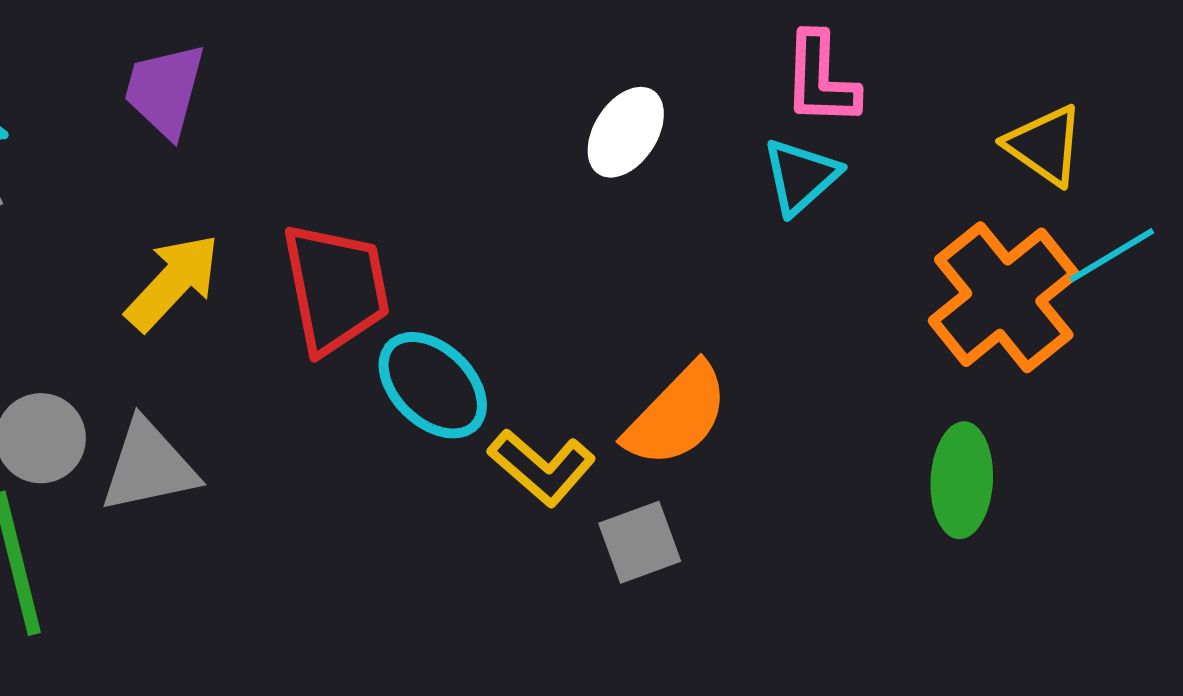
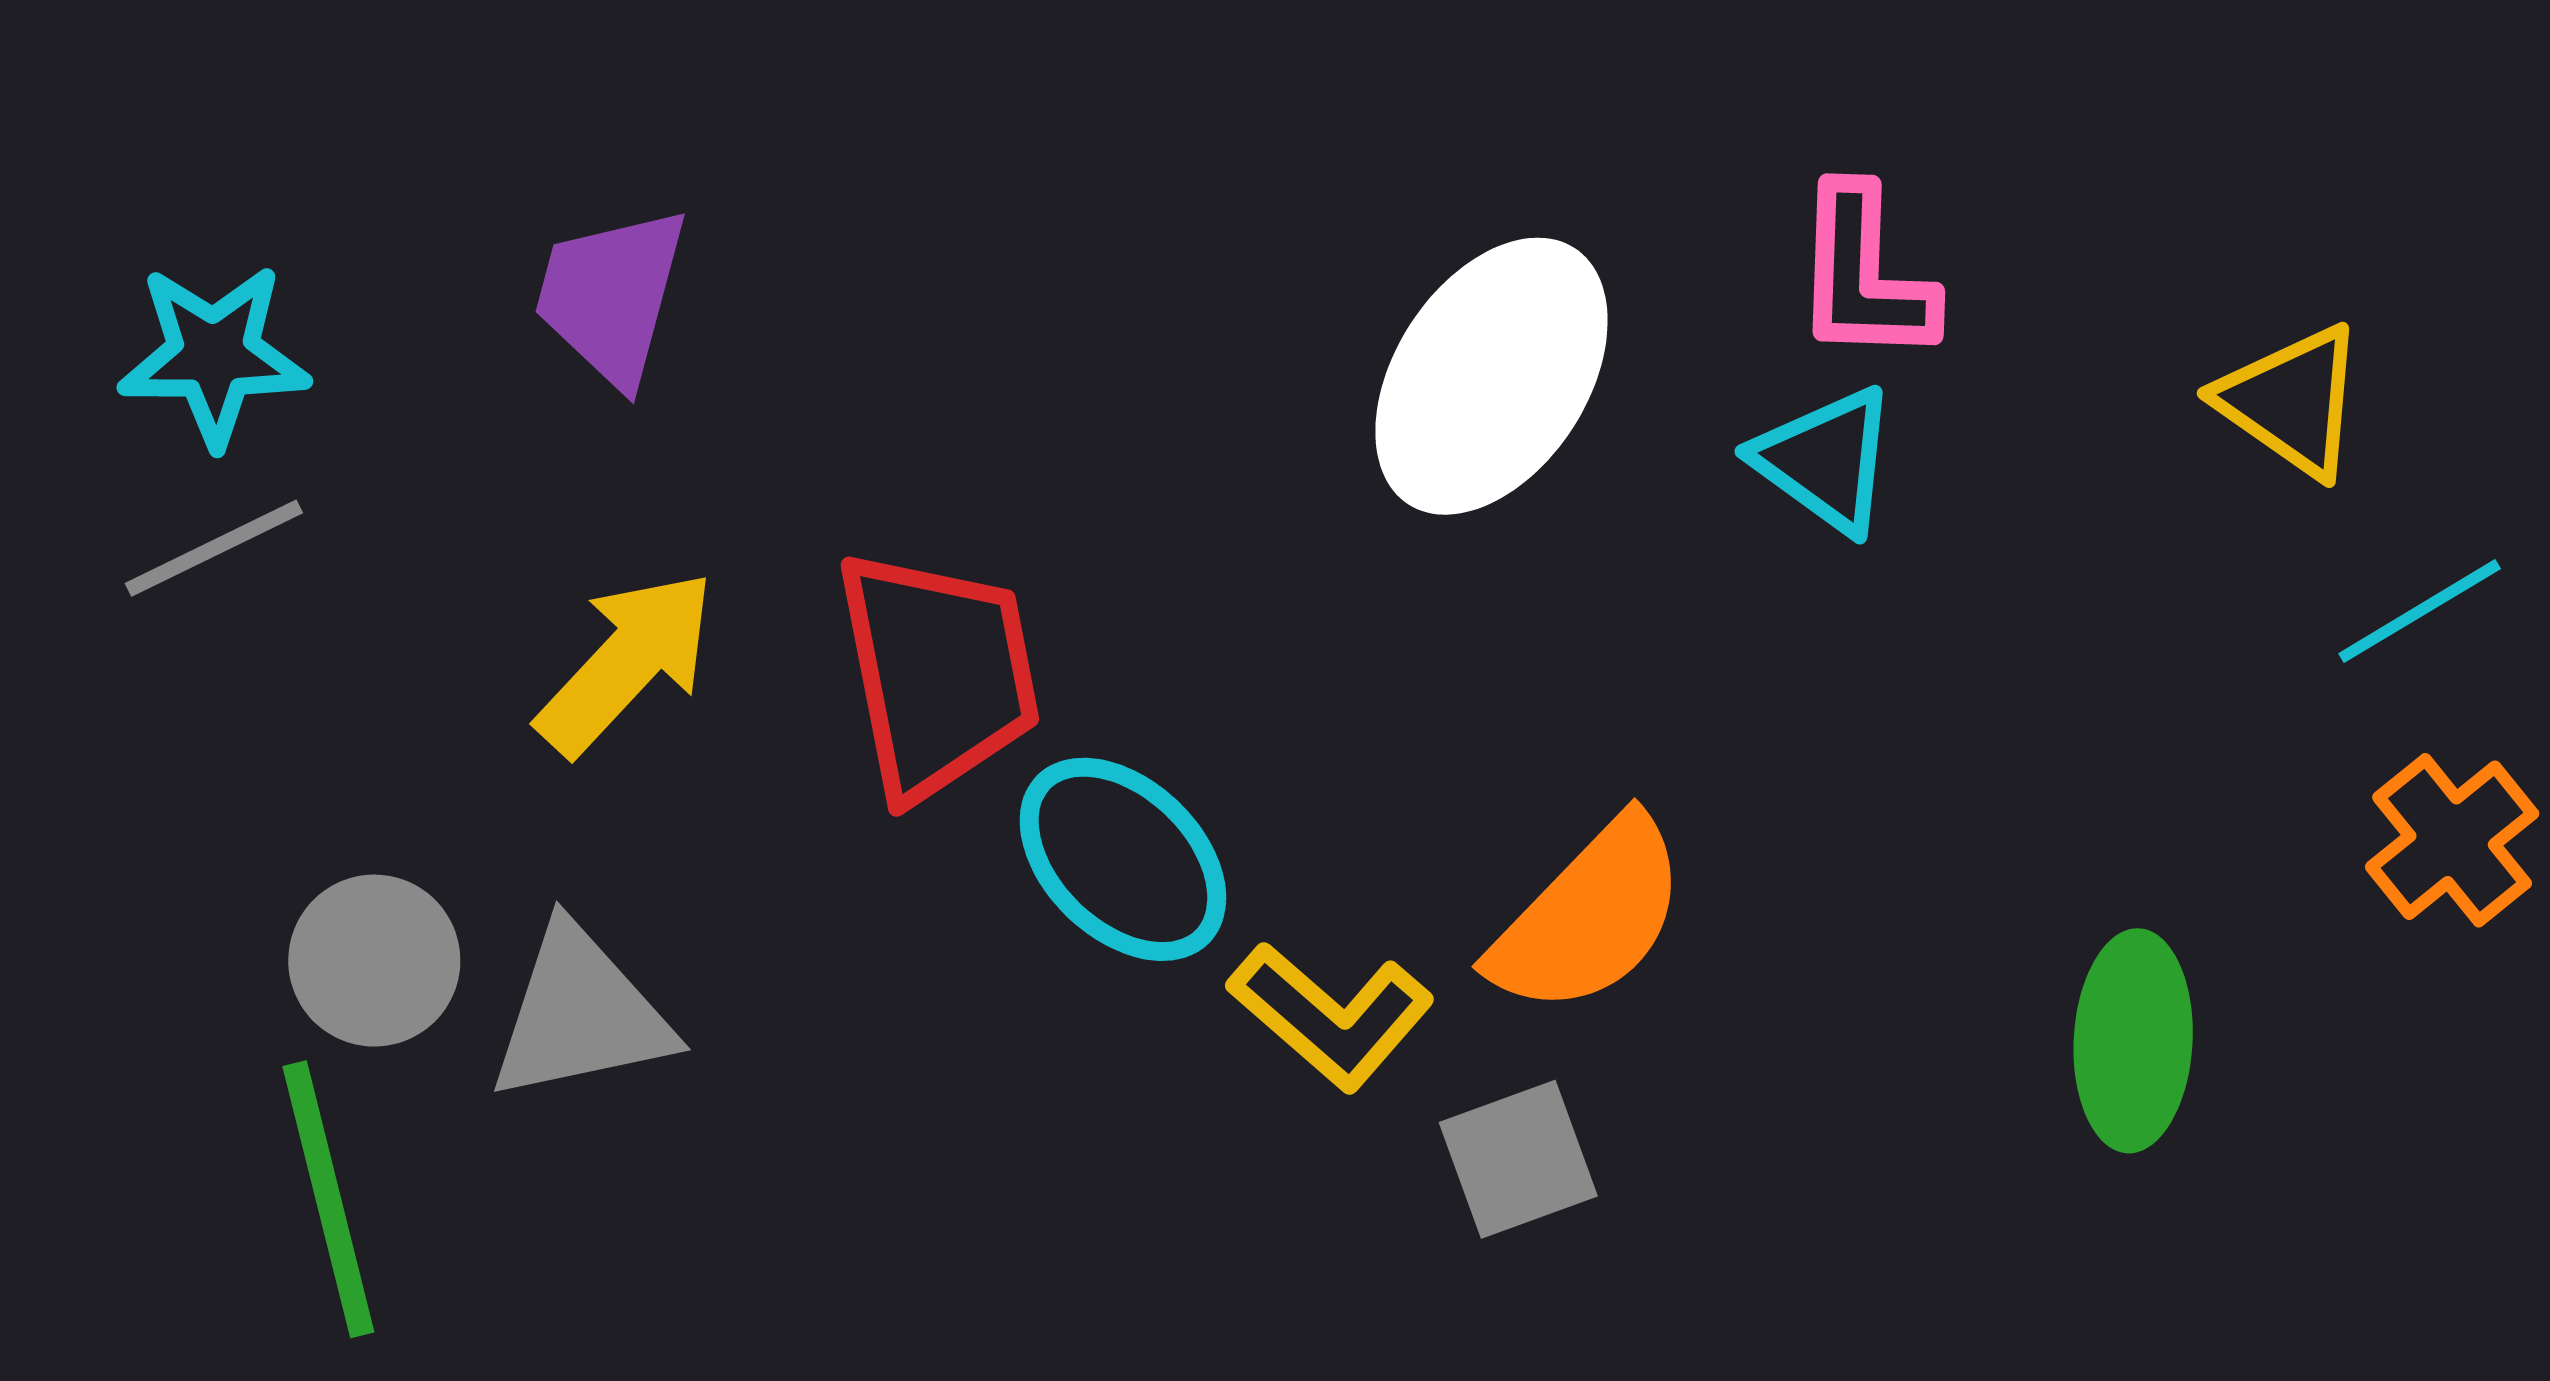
white ellipse: (626, 132) -> (1491, 376), size x1.6
cyan triangle: (801, 176) -> (1826, 460), turned -42
orange cross: (1004, 297) -> (2452, 840), moved, size x0.6

